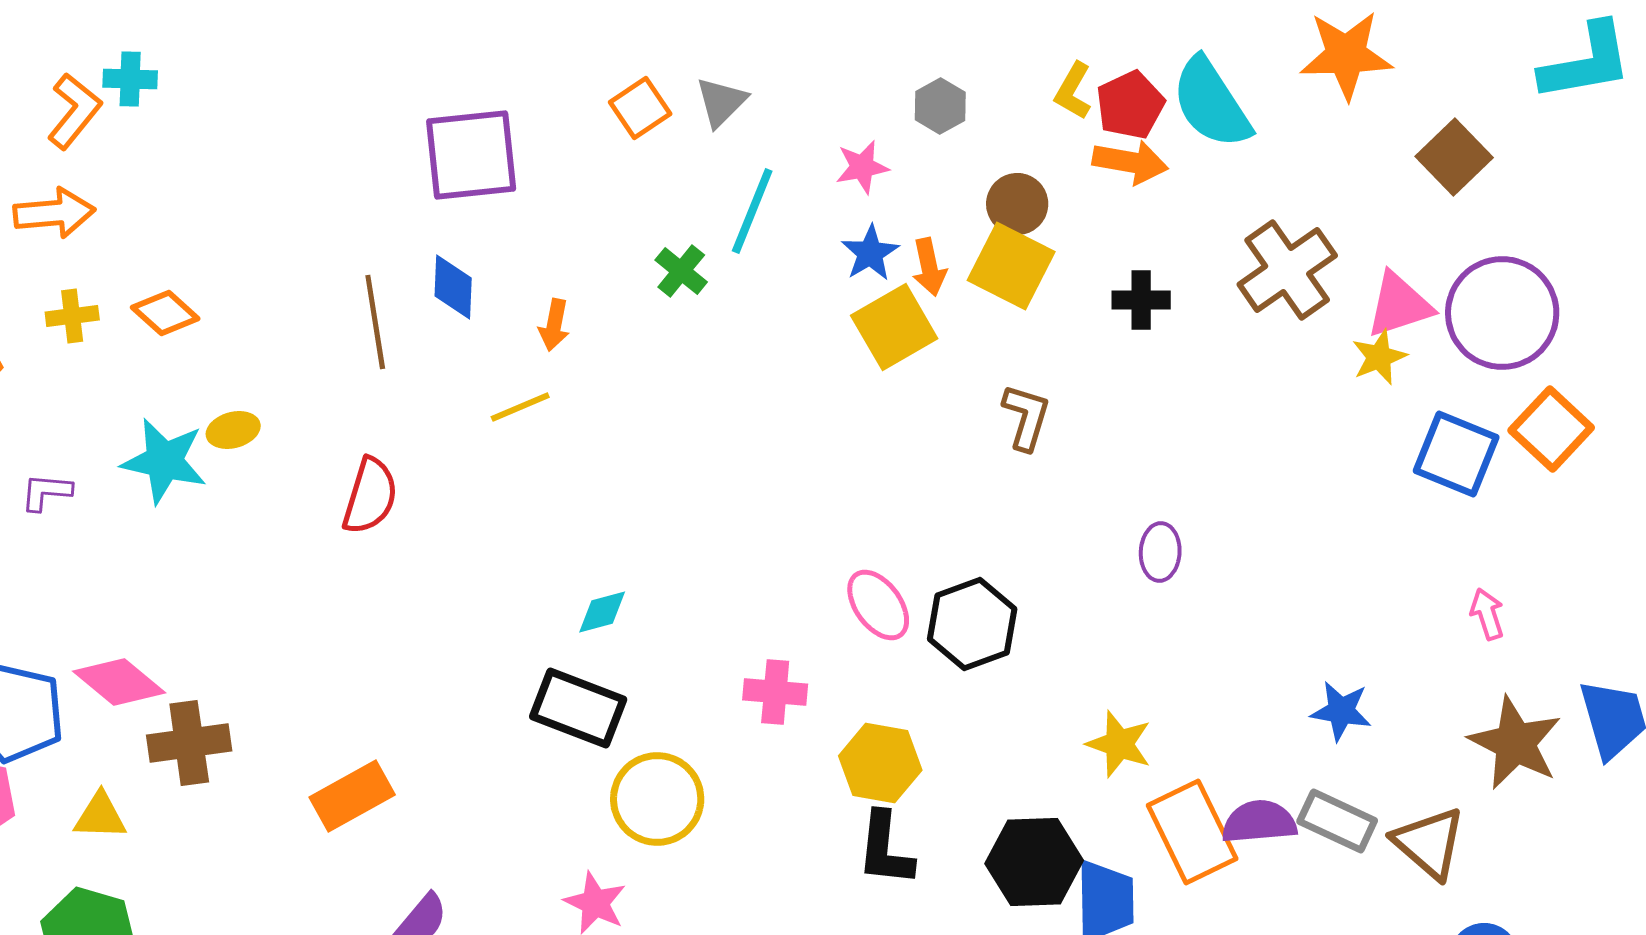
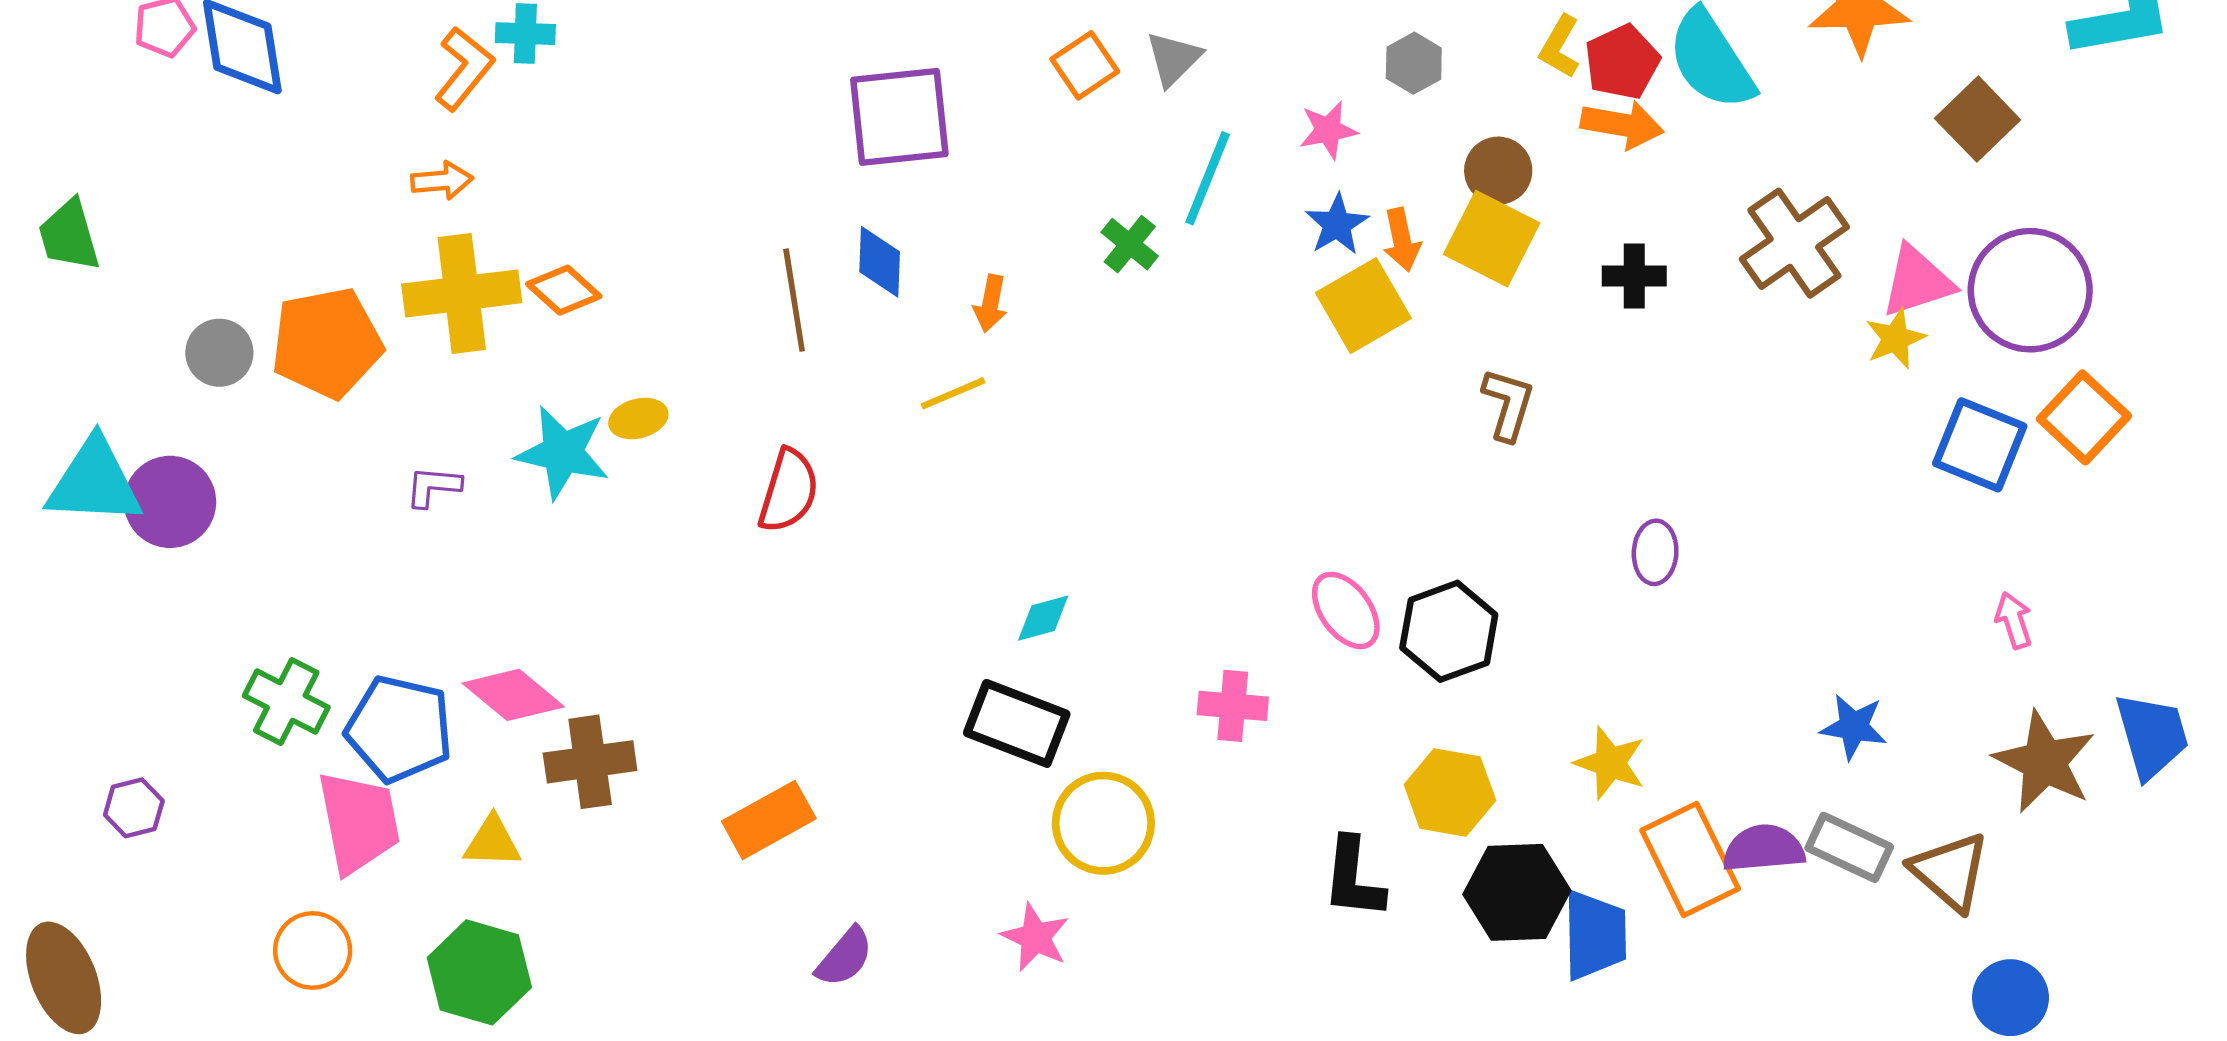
orange arrow: (54, 213) -> (442, 181), size x0.7
yellow cross: (72, 316) -> (462, 293), size x2.0
yellow hexagon: (880, 763) -> (1450, 793), moved

